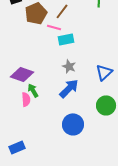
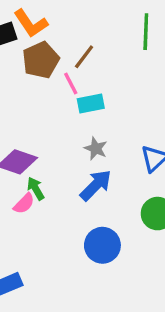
pink line: (54, 27) -> (71, 83), turned 48
pink semicircle: (26, 99) -> (24, 204), turned 48

